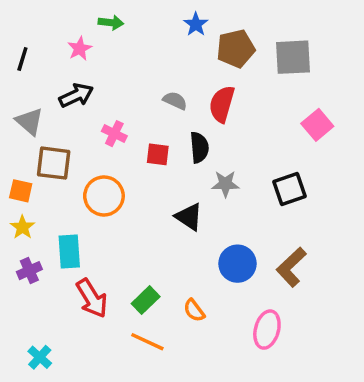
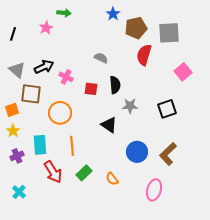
black arrow: (76, 95) -> (44, 67), moved
red semicircle: (222, 104) -> (144, 55), moved
orange square: (21, 191) -> (12, 110), turned -32
orange line: (147, 342) -> (72, 146), moved, turned 60
cyan cross: (40, 357) -> (19, 192), moved

